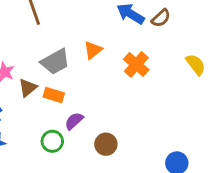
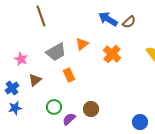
brown triangle: (28, 88) -> (35, 80), moved
orange rectangle: (54, 95) -> (69, 75), moved, turned 48
purple semicircle: (74, 121) -> (69, 119), moved

